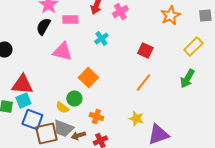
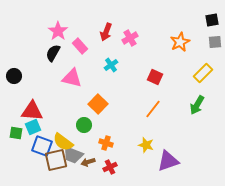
pink rectangle: (70, 20) -> (80, 46), turned 49
yellow semicircle: (62, 108) -> (63, 142), moved, size x1.5

